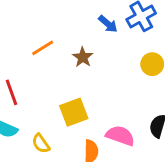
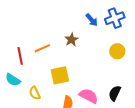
orange line: (43, 48) -> (42, 48), moved

